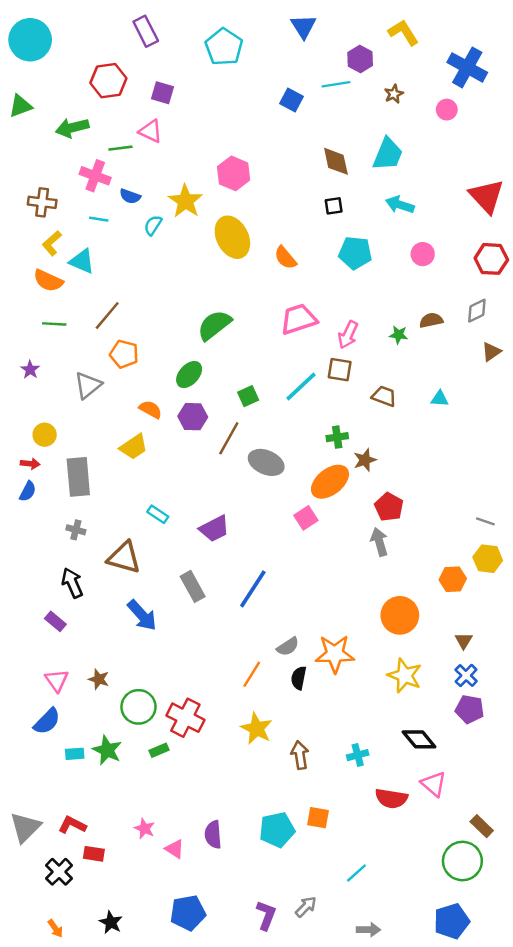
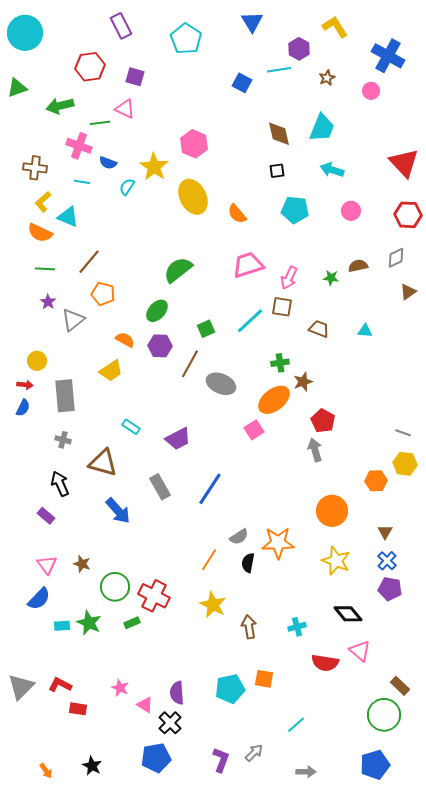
purple star: (30, 370) -> (48, 302), moved
black cross: (59, 872) -> (170, 723), moved

